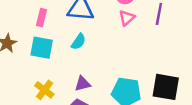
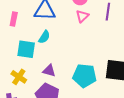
cyan square: (42, 48) -> (26, 49), moved
purple triangle: (83, 84) -> (49, 71), turned 32

